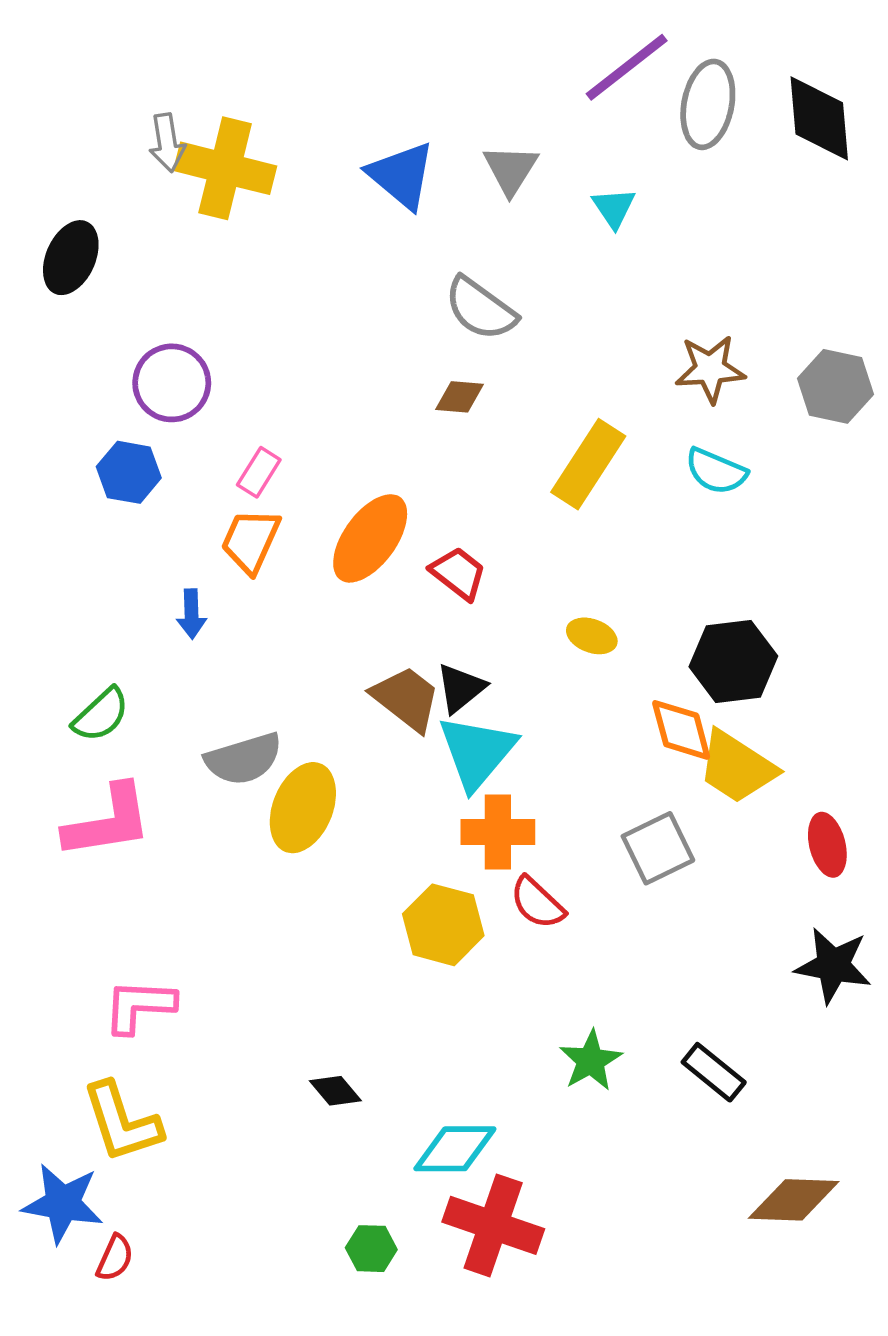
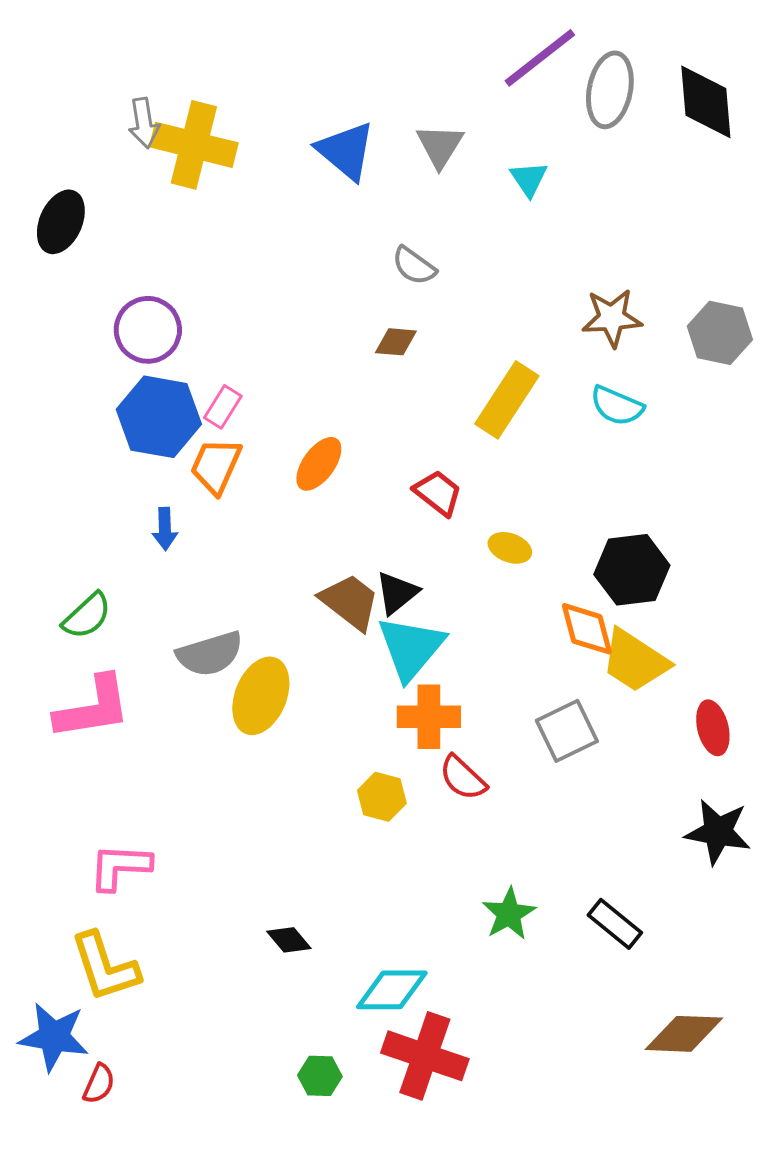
gray semicircle: (480, 309) -> (414, 266), size x0.7
blue hexagon: (129, 472) -> (159, 417), moved, size x1.5
orange ellipse: (370, 538) -> (319, 464), size x0.7
red trapezoid: (458, 573) -> (438, 493), moved
yellow hexagon: (443, 925) -> (382, 797), size x0.7

